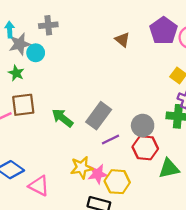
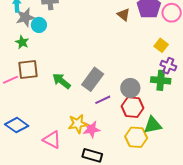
brown triangle: (122, 40) -> (123, 15), moved
yellow hexagon: (117, 182) -> (136, 137), moved
pink triangle: (39, 186) -> (52, 140), moved

